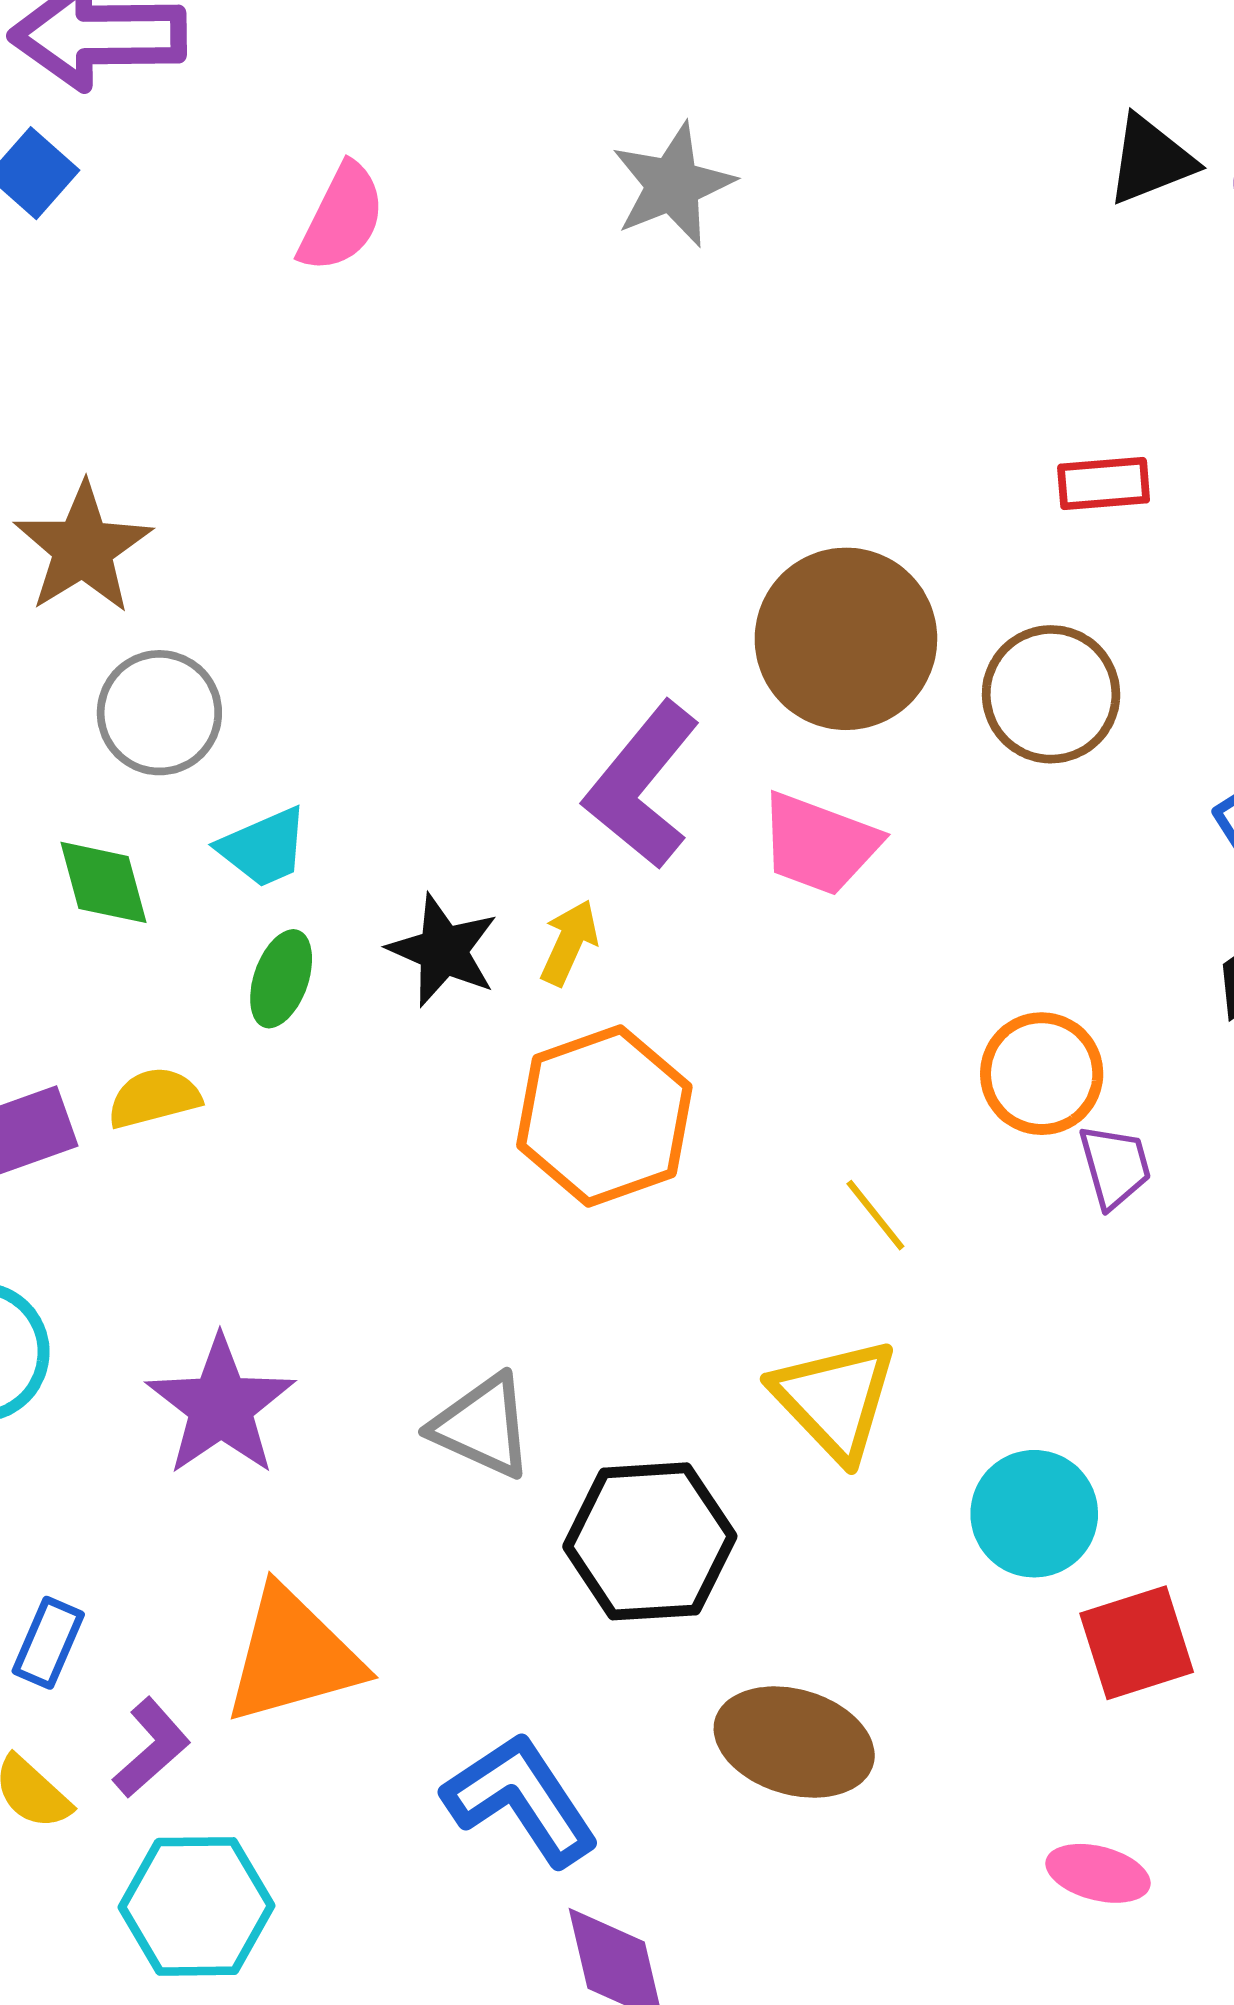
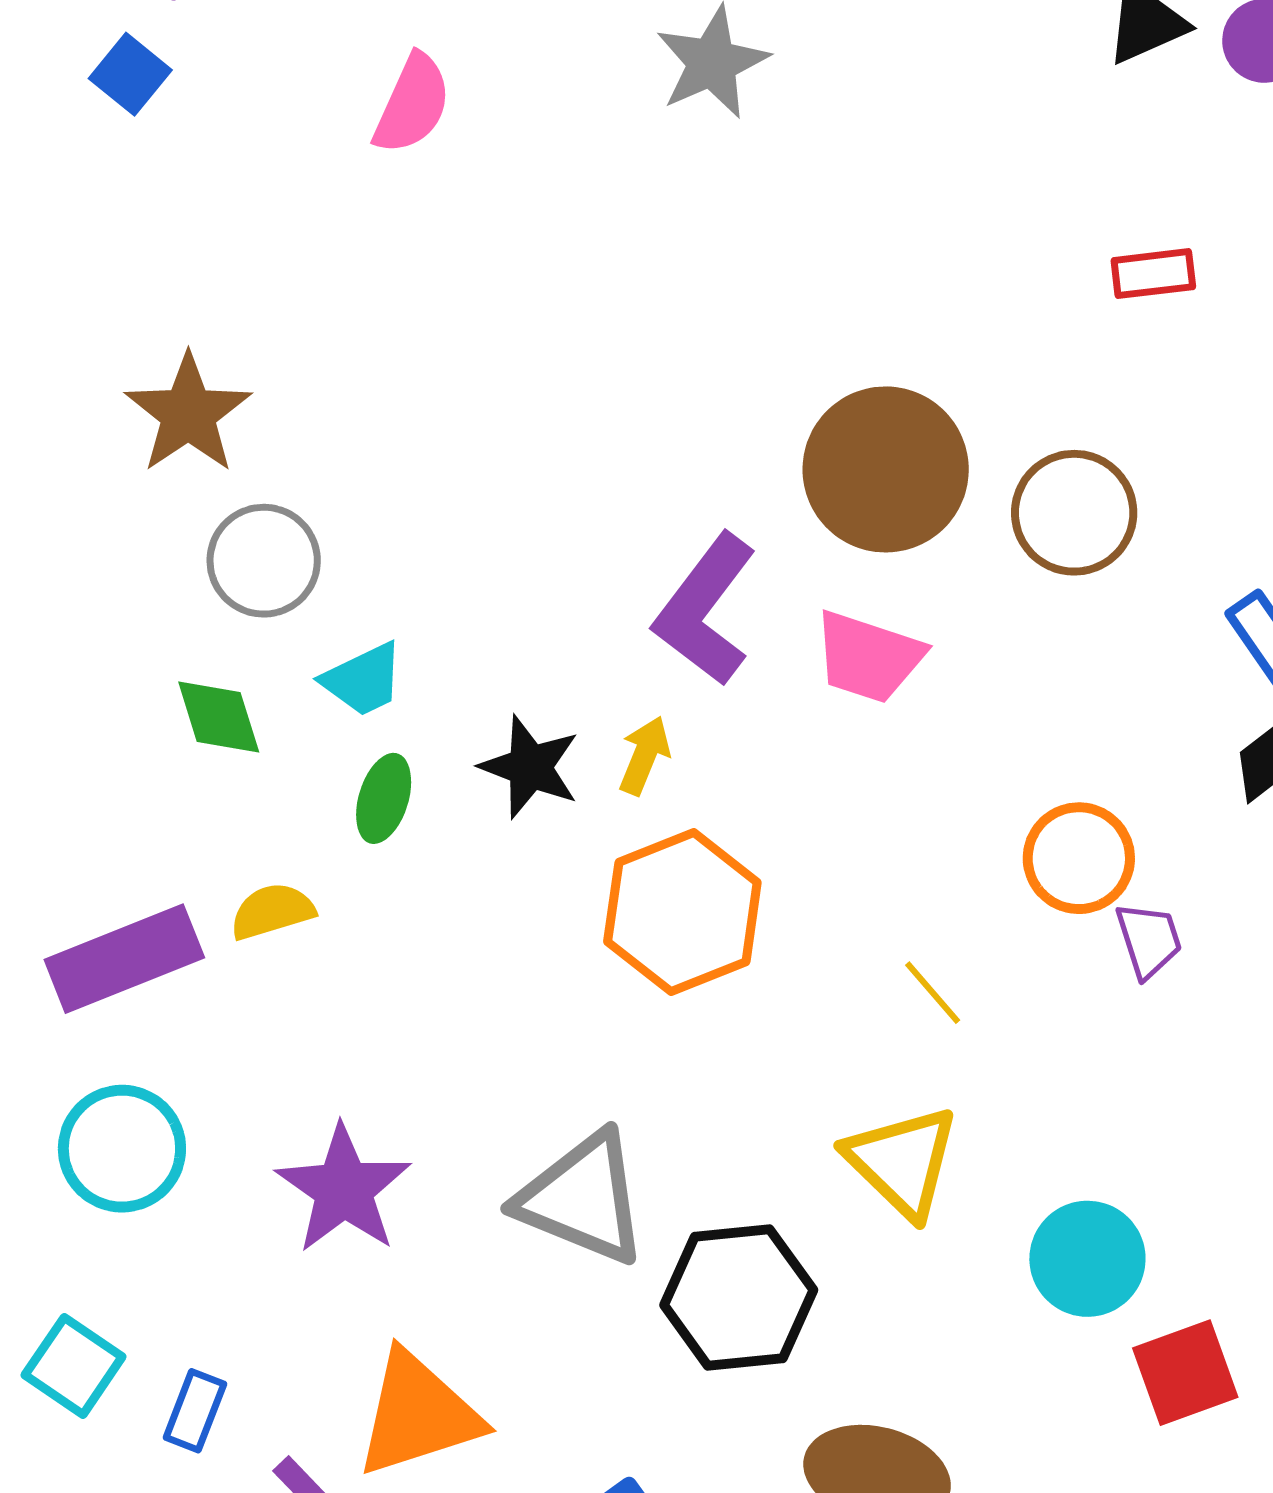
red rectangle: (1104, 483) -> (1153, 274), moved
gray triangle: (482, 1426) -> (582, 1198), size x1.4

